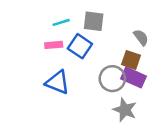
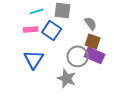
gray semicircle: (141, 37) -> (91, 23), moved
blue triangle: (57, 82) -> (34, 59), turned 40
gray star: (125, 110) -> (67, 78), moved

